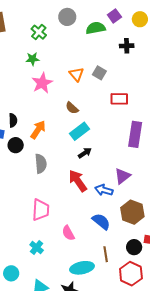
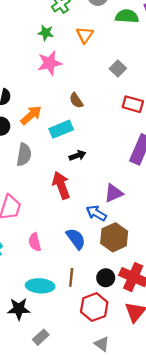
orange triangle: (76, 74) -> (85, 35), moved
cyan rectangle: (79, 131) -> (61, 129), moved
blue arrow: (104, 190) -> (96, 213), moved

